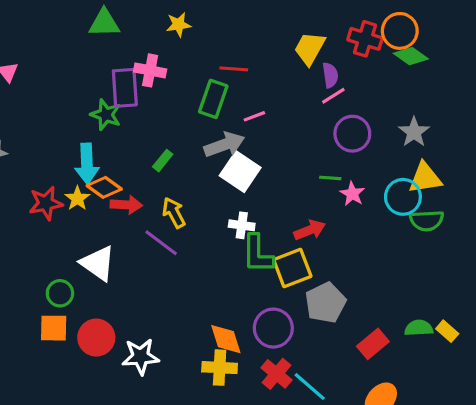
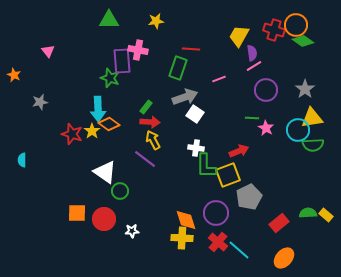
pink line: (254, 116) -> (219, 79), moved
white square: (240, 172) -> (195, 114), size x0.7
red star: (46, 203) -> (72, 134), turned 30
red arrow: (126, 205) -> (150, 122), moved
green circle: (60, 293) -> (120, 191), moved
white star: (141, 357) -> (132, 231), size x0.6

